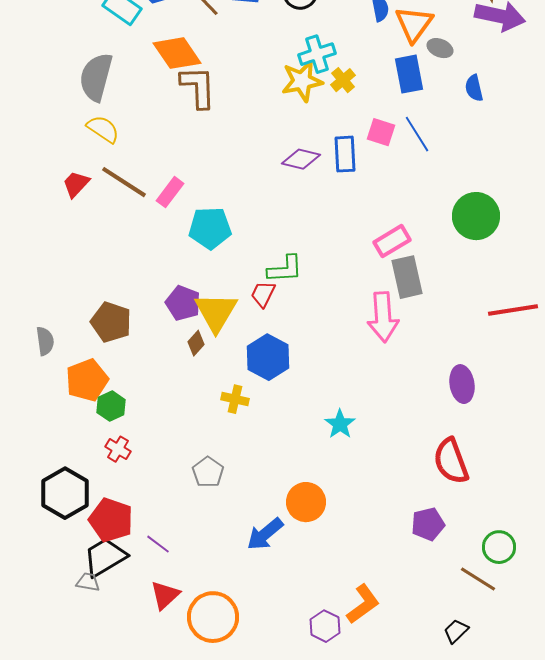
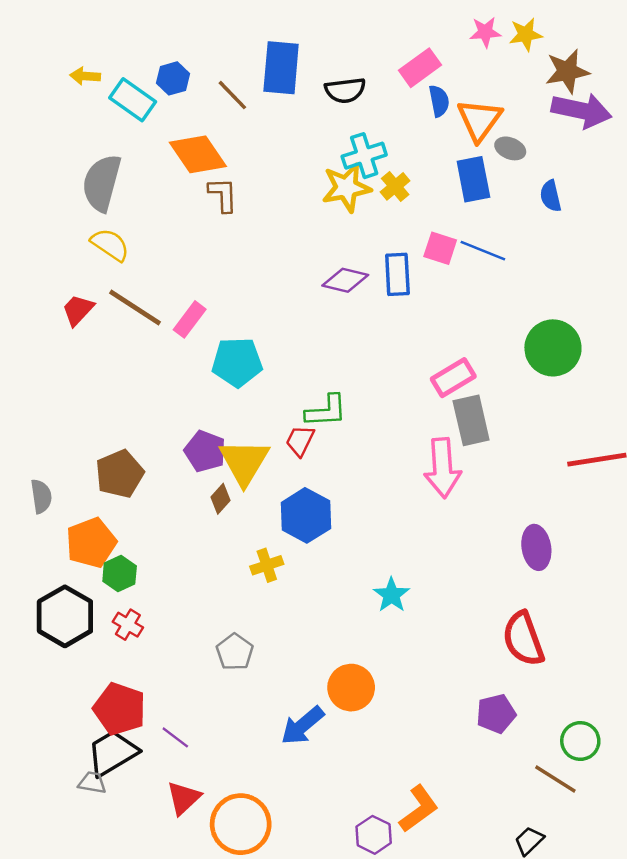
brown L-shape: (198, 87) -> (223, 195), size x0.7
blue line: (417, 134) -> (483, 251), turned -36
brown pentagon: (111, 322) -> (120, 474), turned 30
yellow cross: (235, 399) -> (267, 565), turned -32
black hexagon: (65, 493) -> (65, 616), moved

